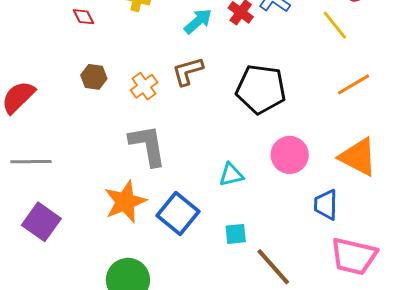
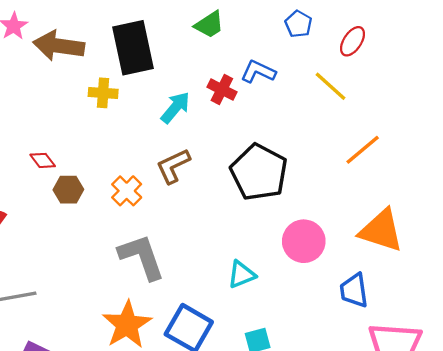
red diamond: (83, 17) -> (43, 160), moved
black pentagon: (261, 89) -> (259, 172), turned 30

